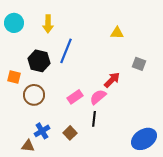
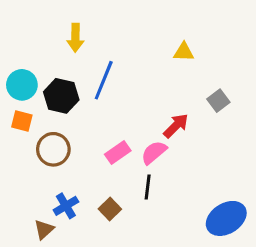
cyan circle: (14, 23) -> (22, 85), moved
gray square: (139, 64) -> (218, 101), turned 32
brown triangle: (28, 146) -> (44, 229), turned -48

